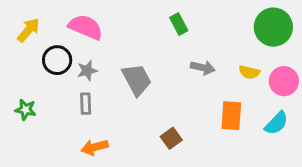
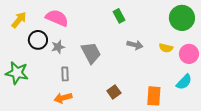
gray rectangle: (86, 104) -> (65, 74), moved
green star: (26, 110) -> (17, 73), size x1.6
orange rectangle: (231, 116) -> (154, 96), moved

